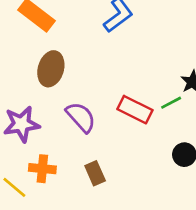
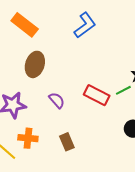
purple semicircle: (81, 117) -> (57, 100), size x0.7

